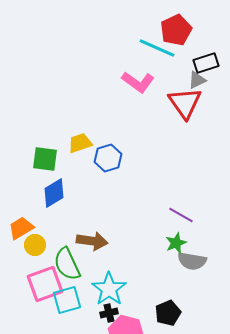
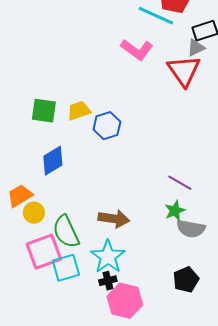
green square: (45, 159) -> (44, 111), moved
brown arrow: (92, 241) -> (114, 219), moved
black pentagon: (168, 313) -> (186, 280), moved

